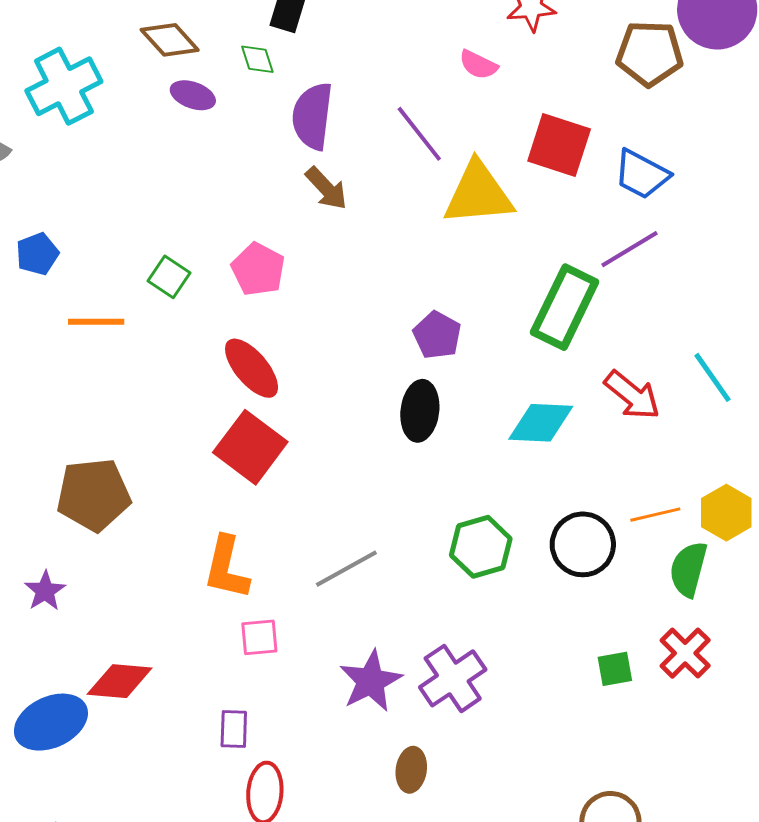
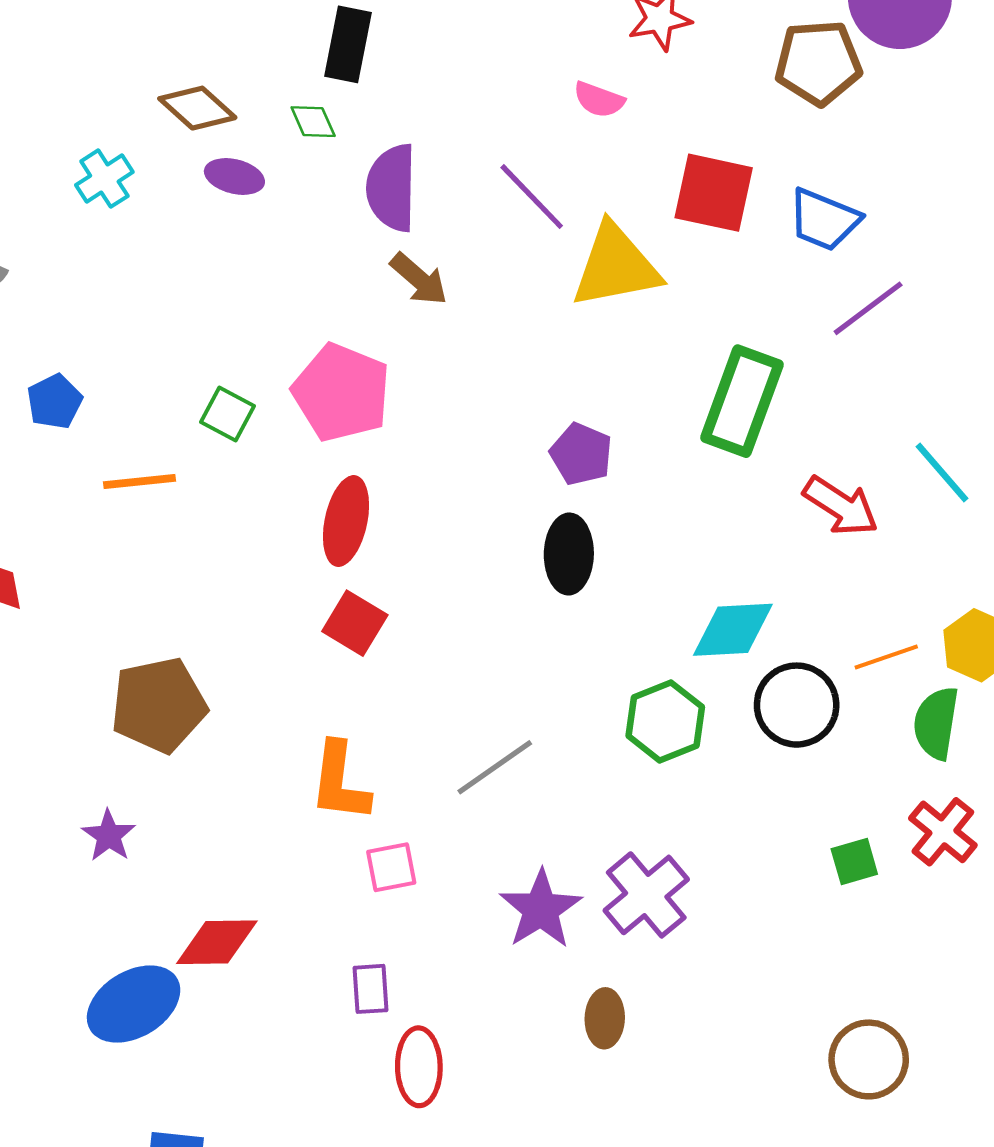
cyan cross: (64, 86) -> (104, 179), moved, size x0.6
purple line: (629, 249) -> (868, 308), moved
pink pentagon: (258, 269) -> (341, 393), size x1.4
red ellipse: (252, 368) -> (346, 521), turned 58
cyan diamond: (541, 423) -> (733, 630), moved
red square: (250, 447) -> (355, 623), size x0.7

